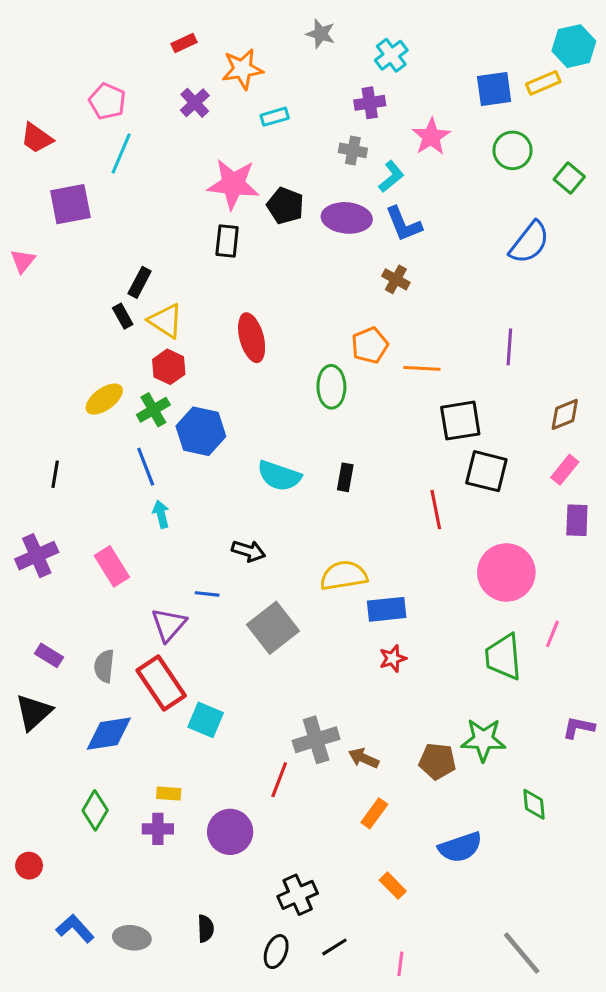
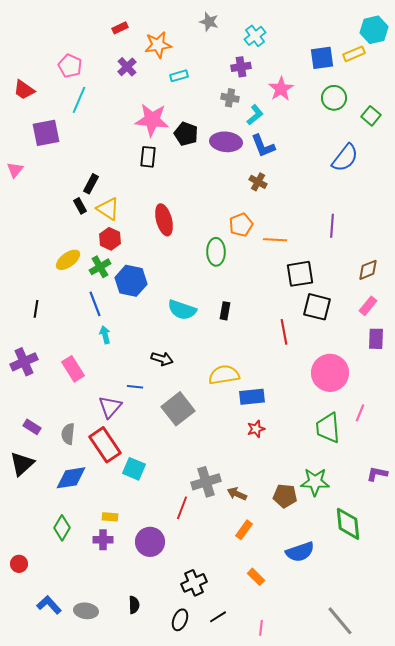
green diamond: (534, 804) -> (348, 524), size x1.6

